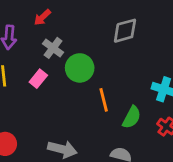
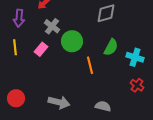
green semicircle: (132, 117) -> (111, 47), moved

